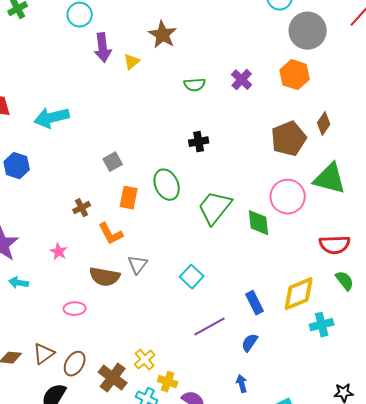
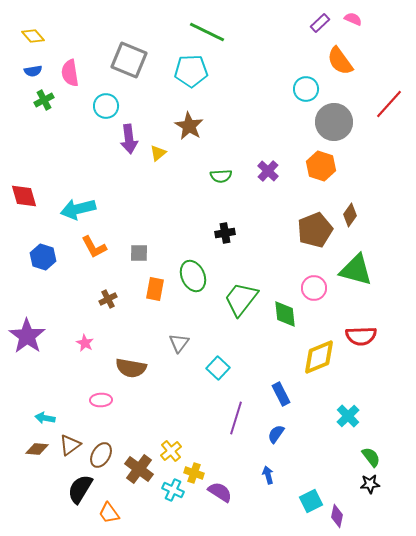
gray square: (113, 162) -> (139, 253), turned 30
pink circle: (288, 197) -> (314, 288), size x0.7
orange L-shape: (111, 234) -> (94, 247), moved
gray triangle: (138, 265) -> (179, 343), moved
green semicircle: (345, 281) -> (371, 457), moved
cyan arrow: (19, 283) -> (45, 418), moved
yellow diamond: (299, 294) -> (319, 357), moved
cyan cross: (322, 325) -> (348, 416), turned -30
purple line: (210, 327) -> (236, 418), turned -44

